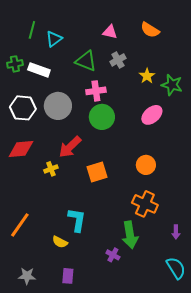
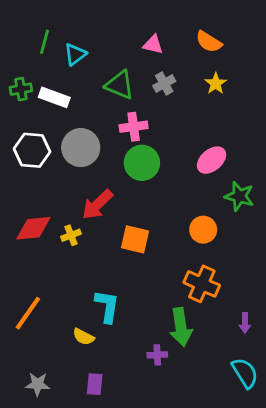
yellow star: (147, 76) -> (216, 84), moved
green star: (172, 85) -> (239, 196), moved
red diamond: (21, 149) -> (33, 228), moved
orange square: (97, 172) -> (135, 239), turned 30
purple cross: (113, 255) -> (157, 355), turned -32

